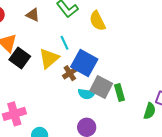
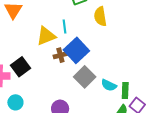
black square: (20, 58) -> (20, 67), moved
green rectangle: (119, 93) -> (125, 91), moved
cyan semicircle: (86, 94) -> (109, 85), moved

